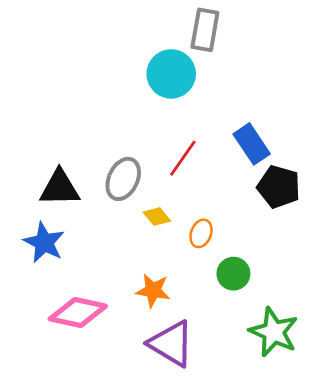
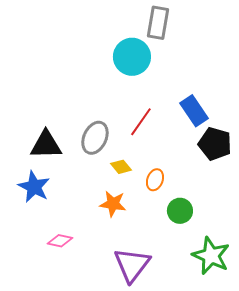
orange star: (153, 290) -> (113, 204), moved
pink diamond: (78, 313) -> (60, 241), size x0.6
purple triangle: (171, 344) -> (132, 265), turned 36

